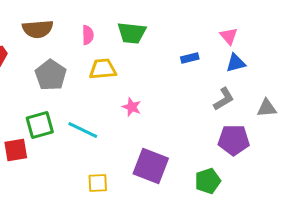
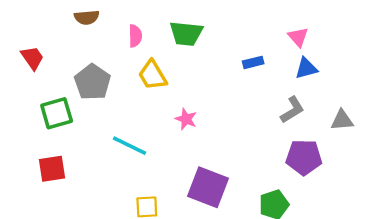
brown semicircle: (38, 29) -> (87, 17), moved, size x0.7
yellow trapezoid: (103, 69) -> (153, 75), turned -116
green square: (40, 125) -> (57, 113), moved

